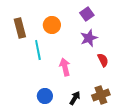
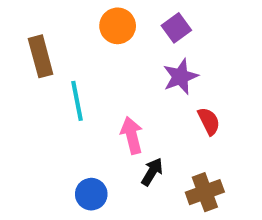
orange circle: (52, 25) -> (118, 26), moved
black arrow: (75, 98) -> (152, 172), moved

